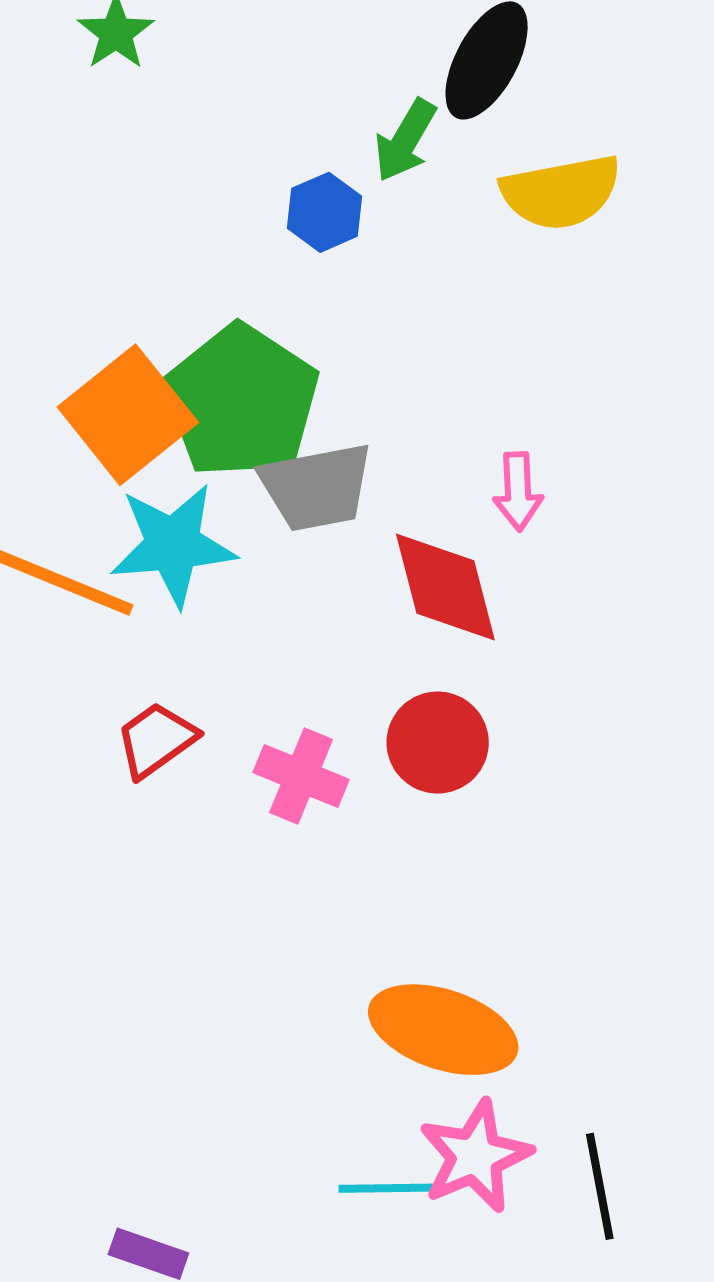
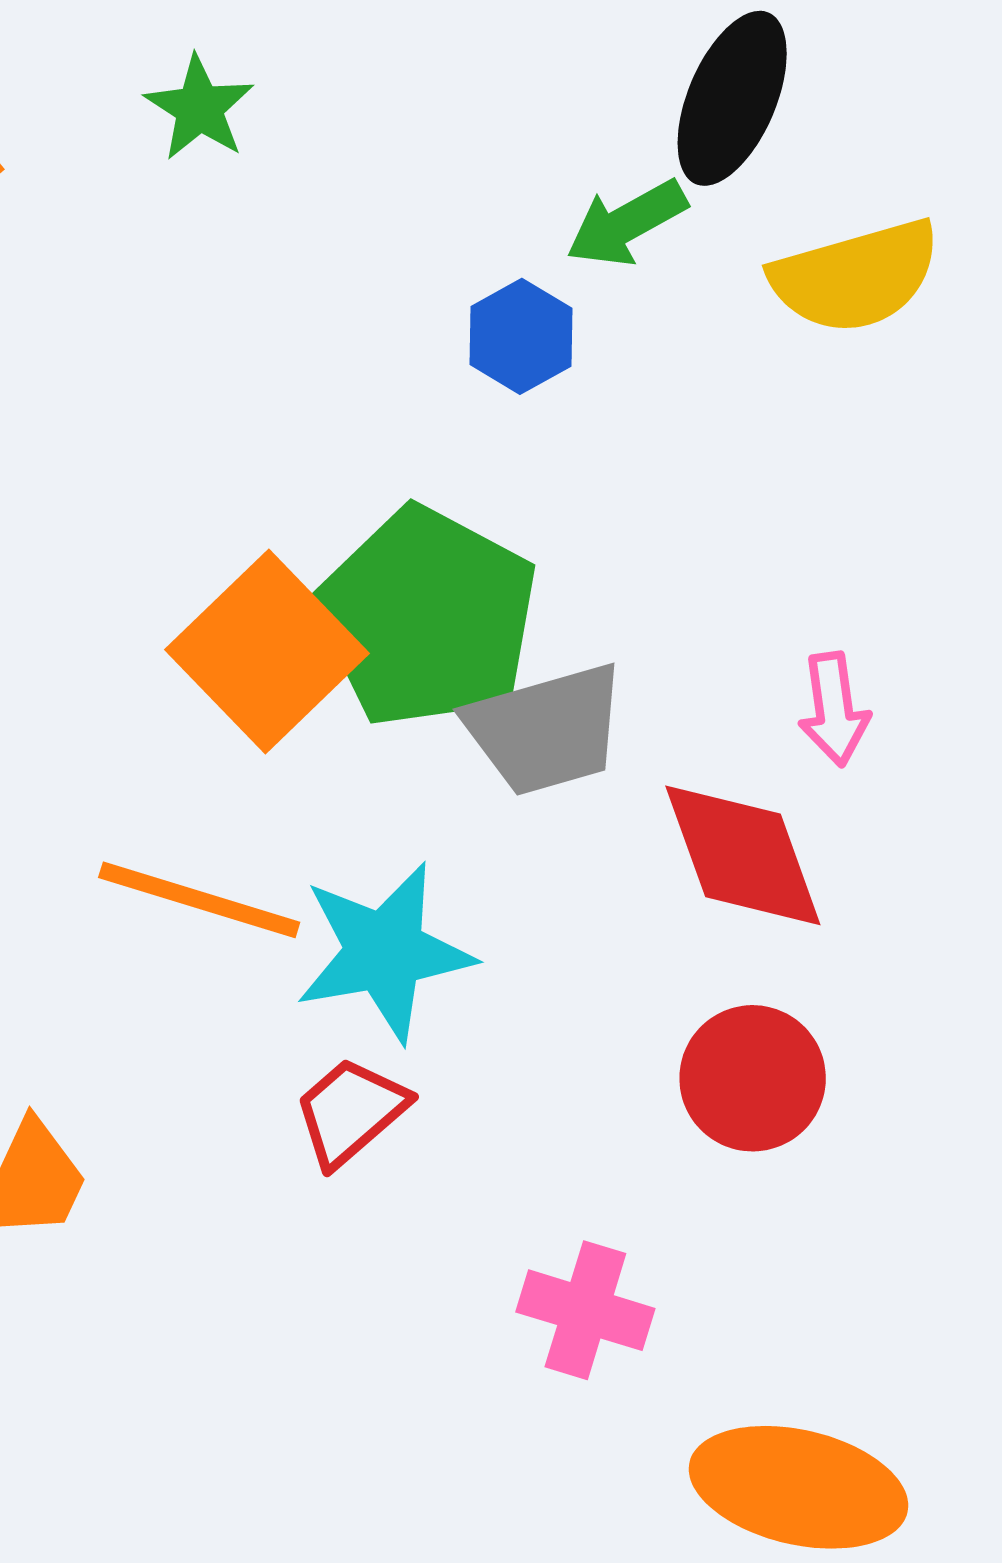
green arrow: (405, 140) -> (627, 223), turned 36
cyan star: (173, 545) -> (385, 952), moved
pink cross: (301, 776) -> (585, 1310), moved

